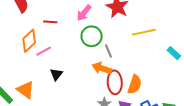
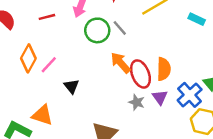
red line: (50, 22) -> (47, 17), moved
gray line: (108, 51) -> (120, 28), moved
orange arrow: (102, 68) -> (121, 63), turned 48

